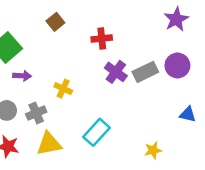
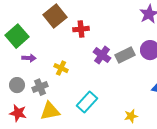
brown square: (55, 22) -> (55, 16), size x1.6
red cross: (102, 39) -> (81, 29), moved

